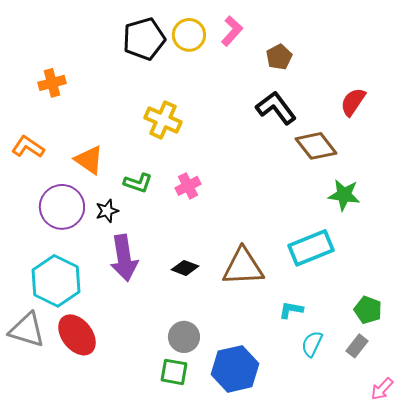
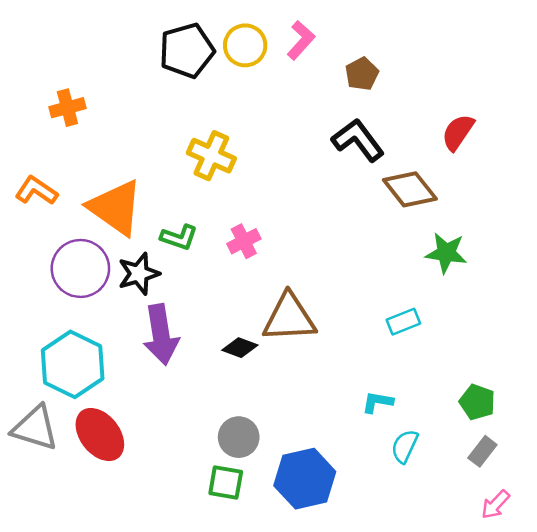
orange triangle: (89, 160) -> (115, 208), size x1.5
black star: (107, 211) -> (139, 274), size x1.4
cyan rectangle: (311, 248) -> (403, 322), size x0.6
brown triangle: (243, 267) -> (289, 318), moved
gray rectangle: (357, 346) -> (482, 451), moved

